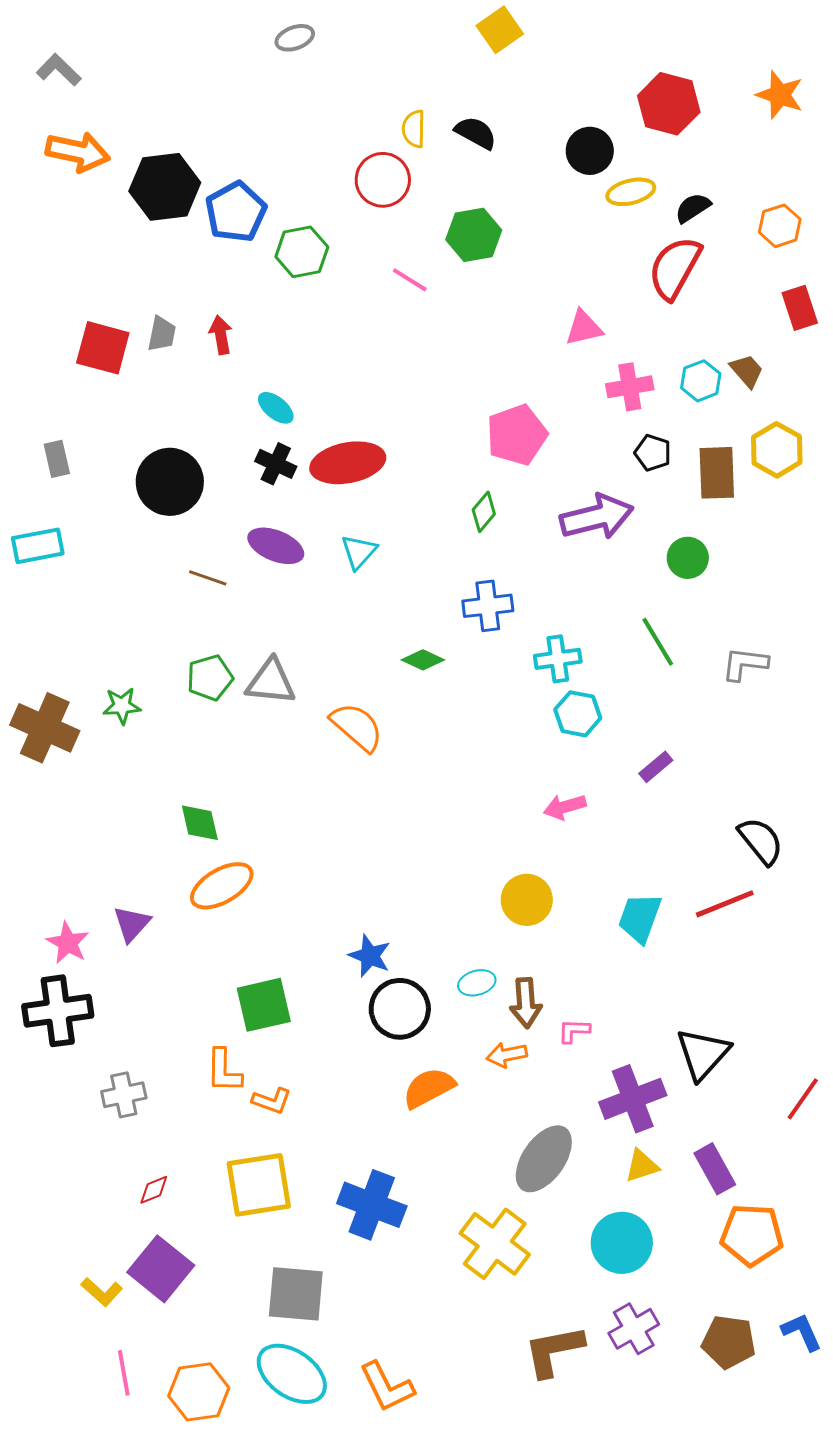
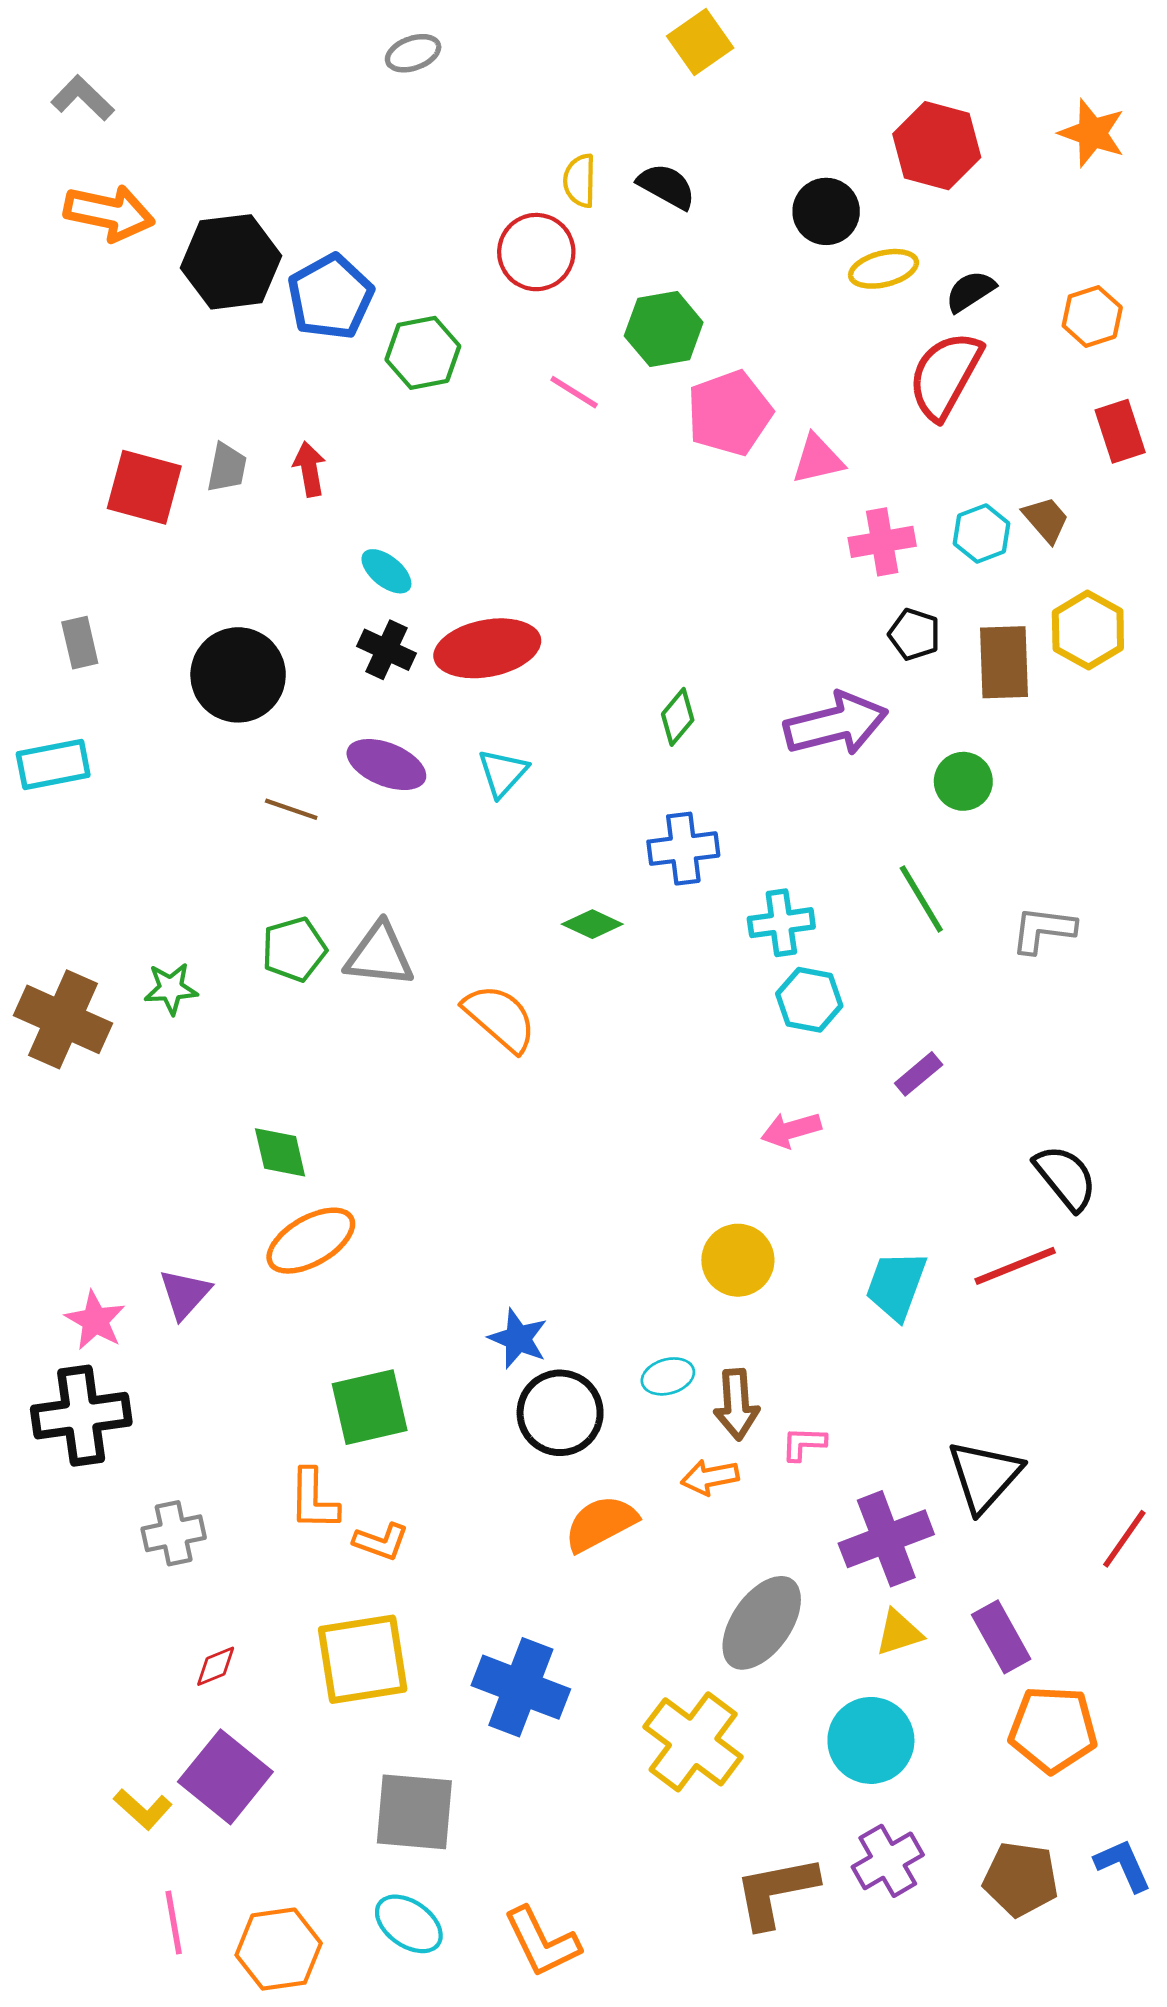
pink pentagon: (517, 435) -> (729, 413), moved
cyan ellipse: (292, 1374) -> (409, 1924), size x0.7

